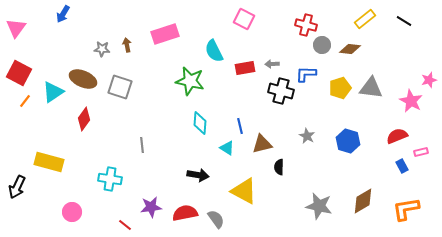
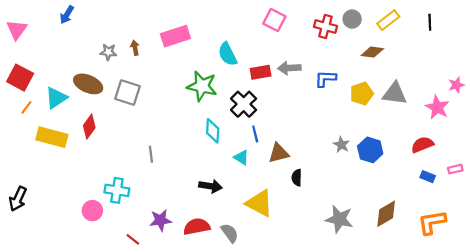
pink square: (244, 19) -> (274, 20), moved
black line: (404, 21) -> (430, 22), turned 56
gray circle: (322, 45) -> (352, 19), moved
gray arrow: (272, 64) -> (289, 68), size x1.5
black cross: (281, 91) -> (244, 104), moved, turned 30
gray star: (307, 136) -> (341, 145), moved
pink rectangle: (421, 152) -> (455, 169), moved
yellow rectangle: (49, 162) -> (52, 137), moved
blue rectangle: (402, 166) -> (428, 177), turned -40
pink circle: (72, 212) -> (92, 211), moved

